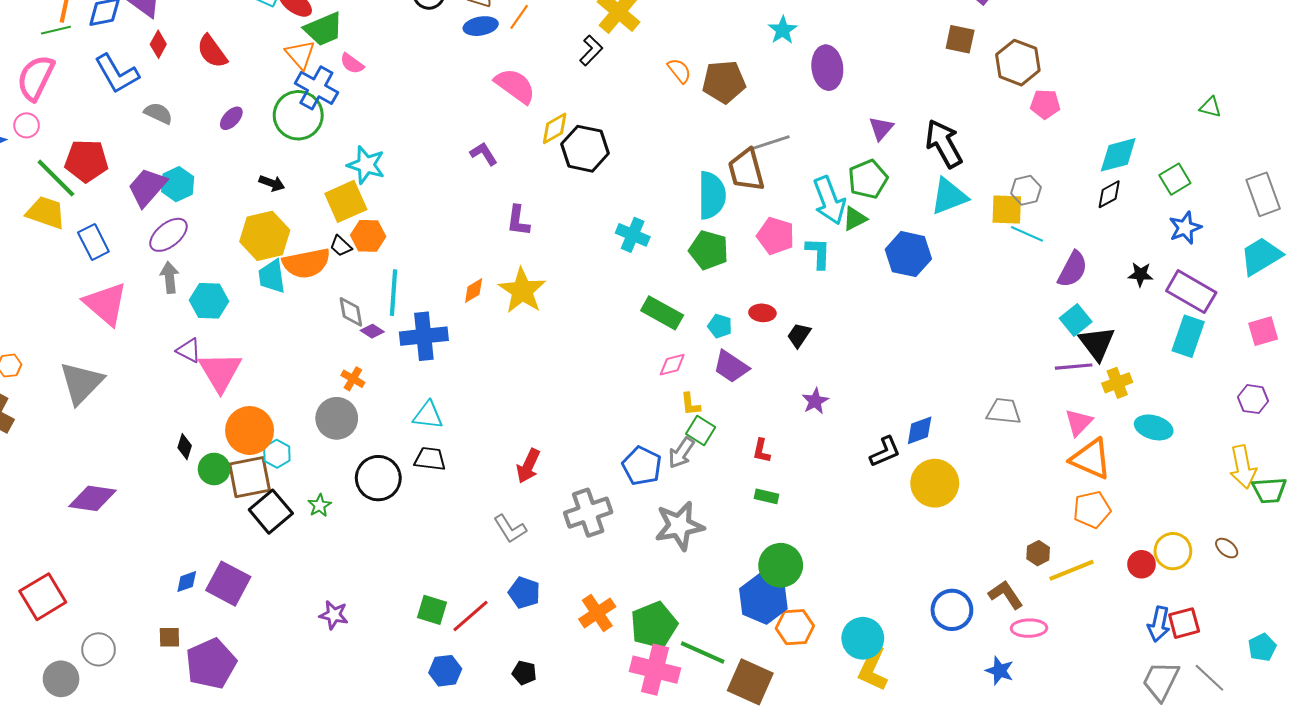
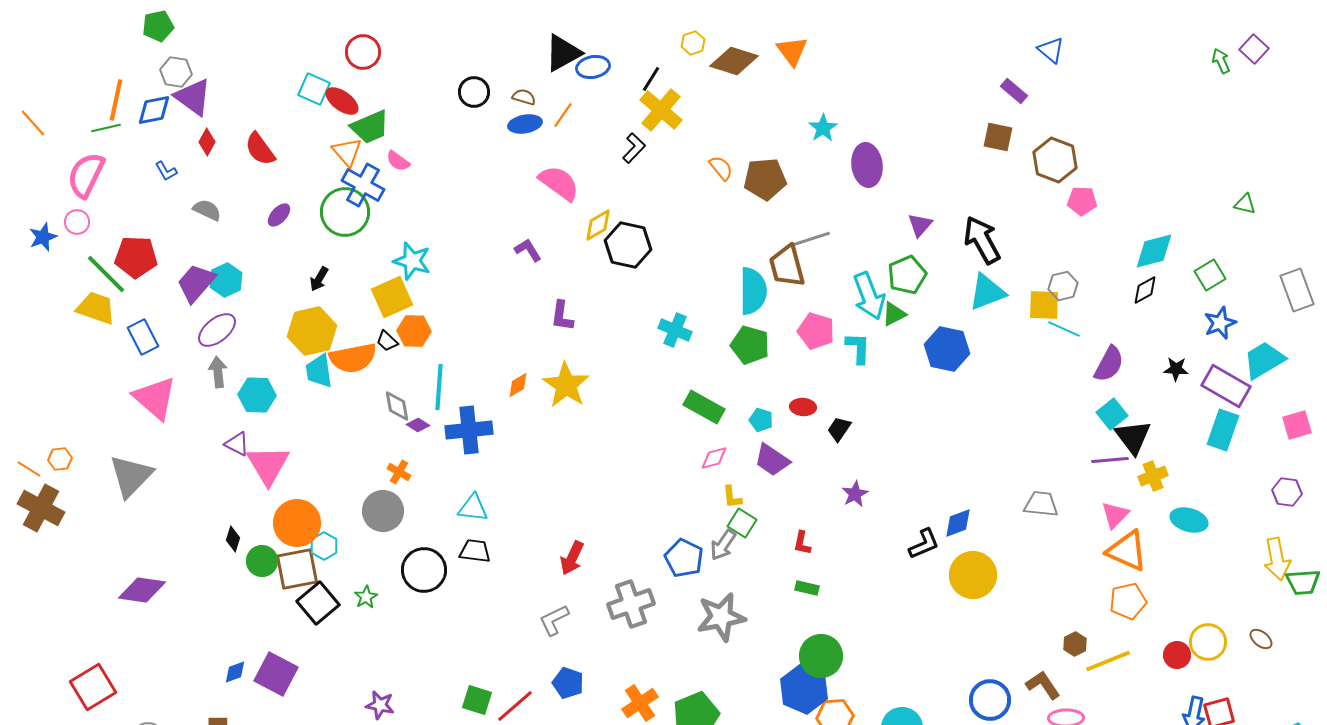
blue L-shape: (117, 74) -> (166, 171), size x0.5
black arrow: (272, 183) -> (319, 279), turned 100
cyan trapezoid: (1261, 256) -> (1264, 360), moved
gray L-shape: (510, 529) -> (554, 620), turned 96

